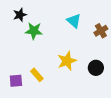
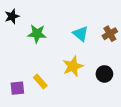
black star: (20, 15) -> (12, 16), moved
cyan triangle: (74, 21) -> (80, 34), moved

